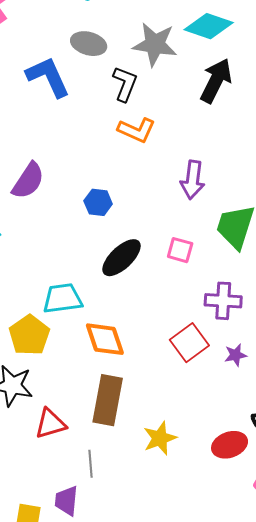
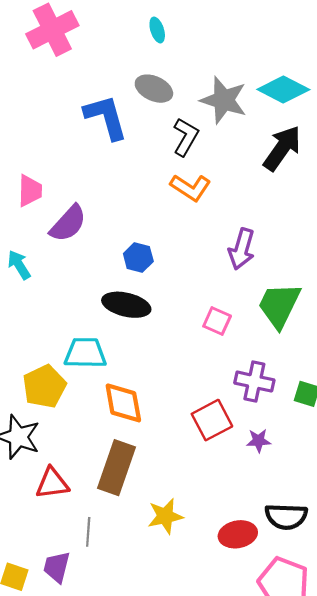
black ellipse: (122, 258) -> (126, 305), moved, turned 48

